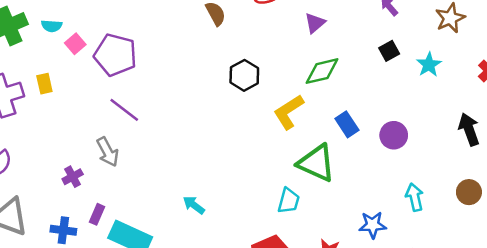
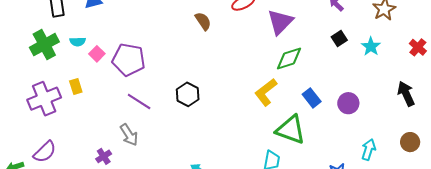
purple triangle: (315, 23) -> (280, 22), size x1.6
black hexagon: (244, 75) -> (188, 94), moved
cyan arrow: (415, 197) -> (369, 150), turned 35

